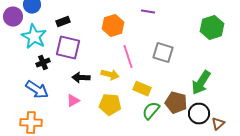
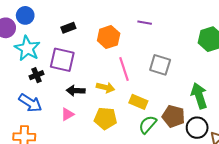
black rectangle: (63, 22) -> (68, 28), moved
green arrow: (201, 83) -> (199, 96), turned 130

